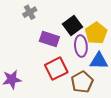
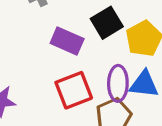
purple ellipse: (81, 46) -> (118, 83), moved

